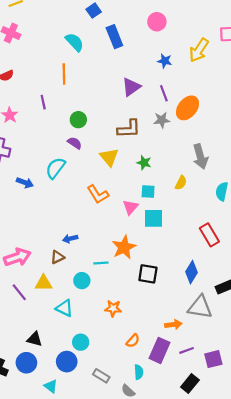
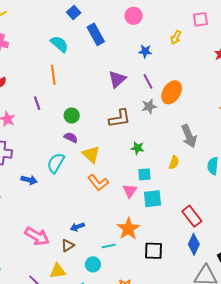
yellow arrow: (199, 50) -> (176, 37), size x0.6
yellow triangle: (109, 157) -> (91, 154), moved
red rectangle: (209, 235) -> (192, 216), moved
pink arrow: (17, 257) -> (37, 236), moved, turned 55

